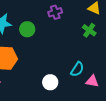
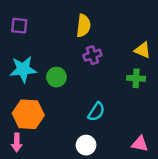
green cross: (89, 30) -> (136, 78), turned -32
cyan semicircle: (77, 69) -> (96, 112), moved

